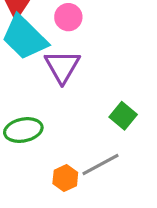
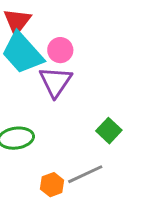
pink circle: (68, 17) -> (60, 50), moved

